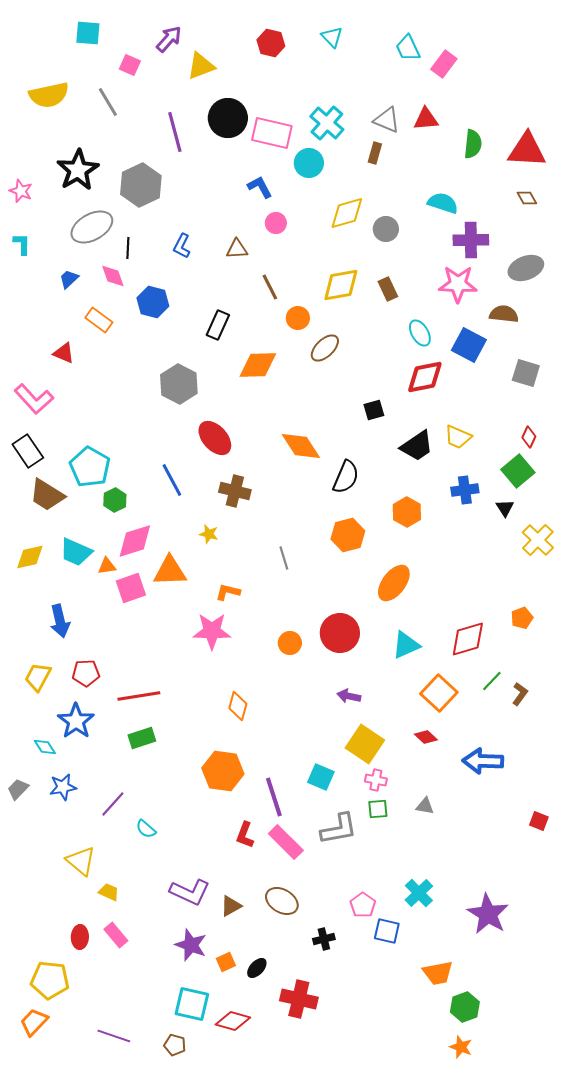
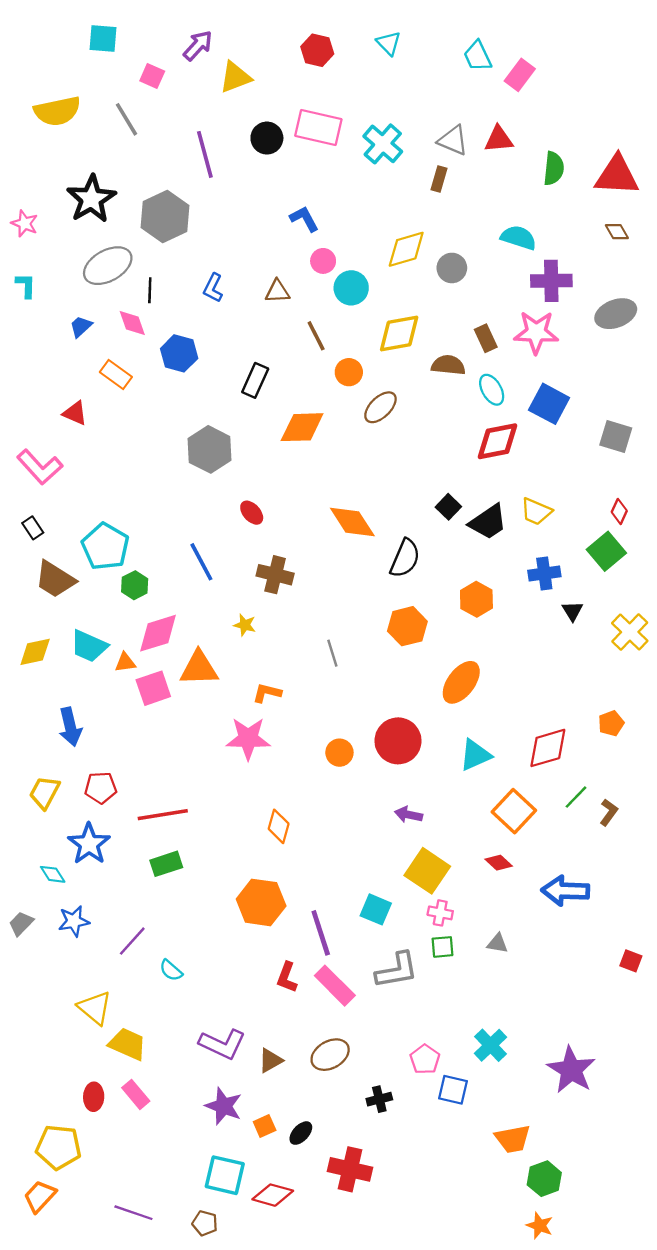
black circle: (228, 118) -> (267, 138), size x0.7
pink rectangle: (272, 133) -> (318, 127), moved
cyan circle: (309, 163) -> (351, 288), moved
brown rectangle: (388, 289) -> (486, 338), moved
brown semicircle: (504, 314) -> (448, 365), moved
black square: (374, 410) -> (448, 507), moved, turned -30
red ellipse: (215, 438) -> (252, 513), size x0.6
black rectangle: (28, 451) -> (33, 528), size x0.6
black triangle: (505, 508) -> (572, 611), moved
yellow trapezoid: (109, 892) -> (128, 1044), size x1.6
brown ellipse: (282, 901) -> (330, 1055), turned -60

